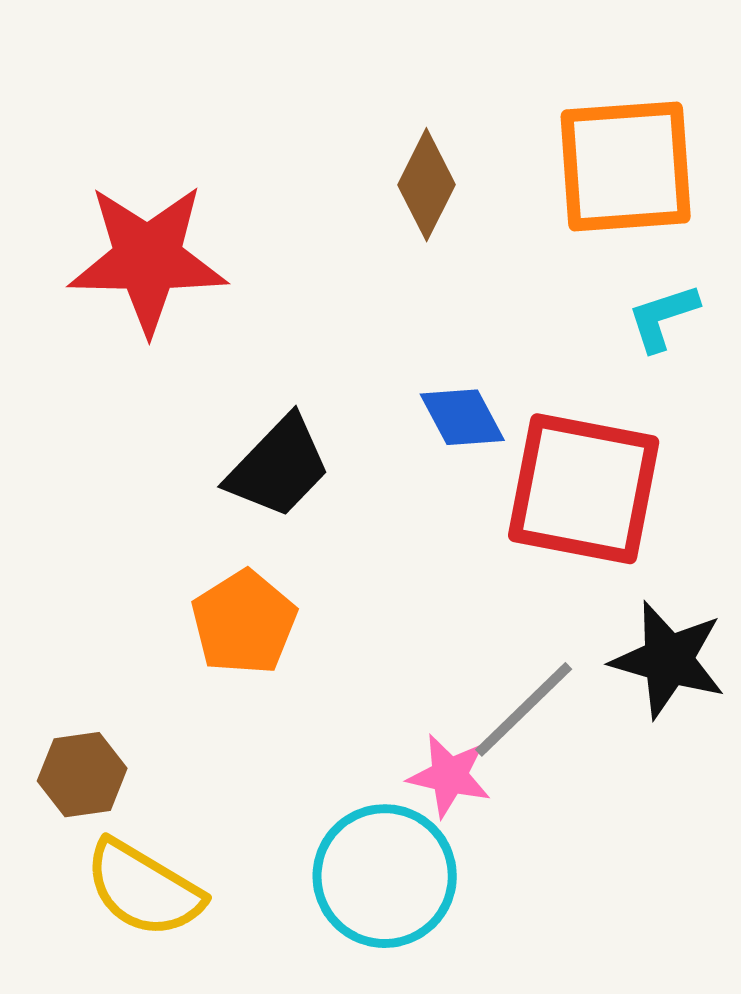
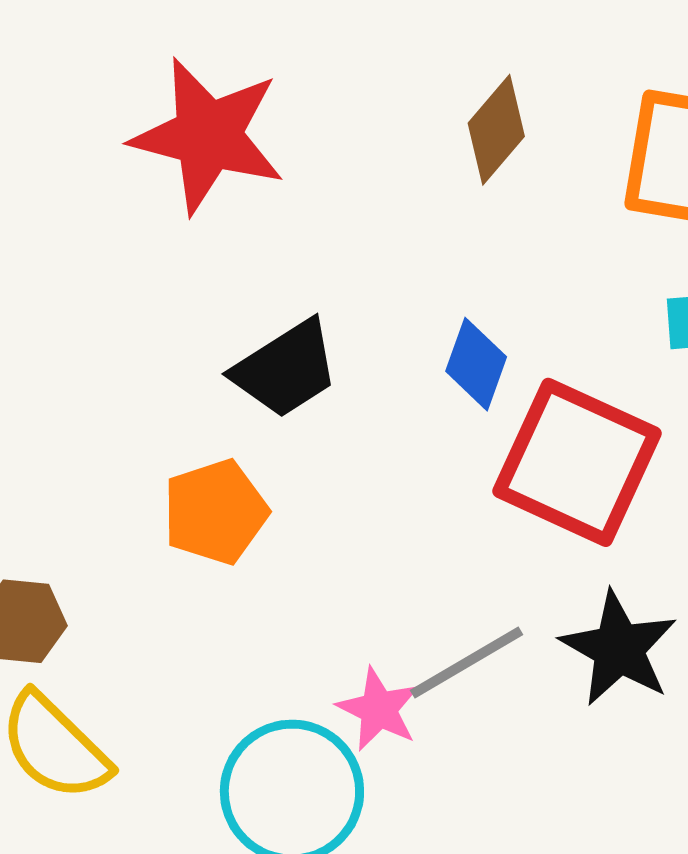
blue diamond: (462, 417) -> (476, 364), turned 34

